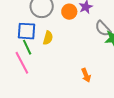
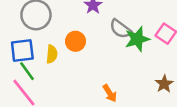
orange circle: (69, 12) -> (76, 41), moved

